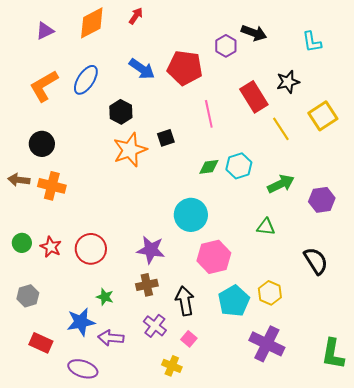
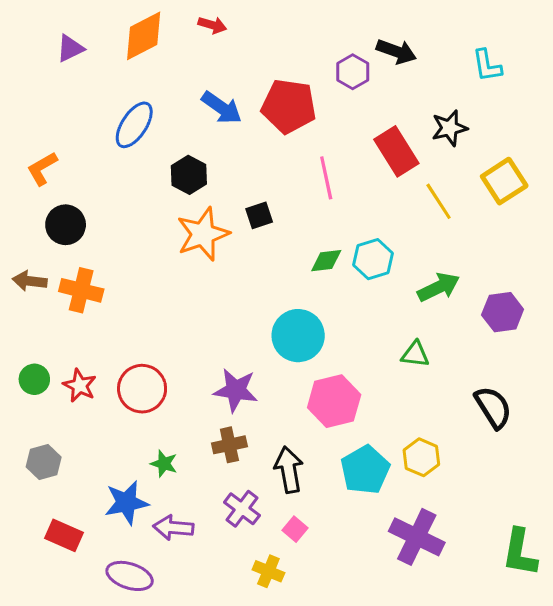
red arrow: (136, 16) -> (212, 25), turned 72
orange L-shape: (44, 86) -> (42, 169), moved, size x0.7

